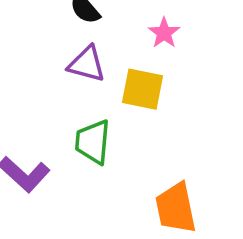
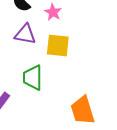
pink star: (164, 33) -> (53, 12), moved

